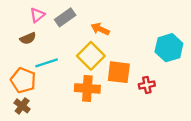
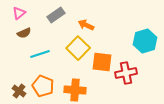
pink triangle: (37, 15) -> (19, 13), moved
orange pentagon: (23, 80) -> (43, 86), moved
red cross: (147, 85) -> (126, 73), size x1.5
orange cross: (87, 88) -> (75, 90), moved

